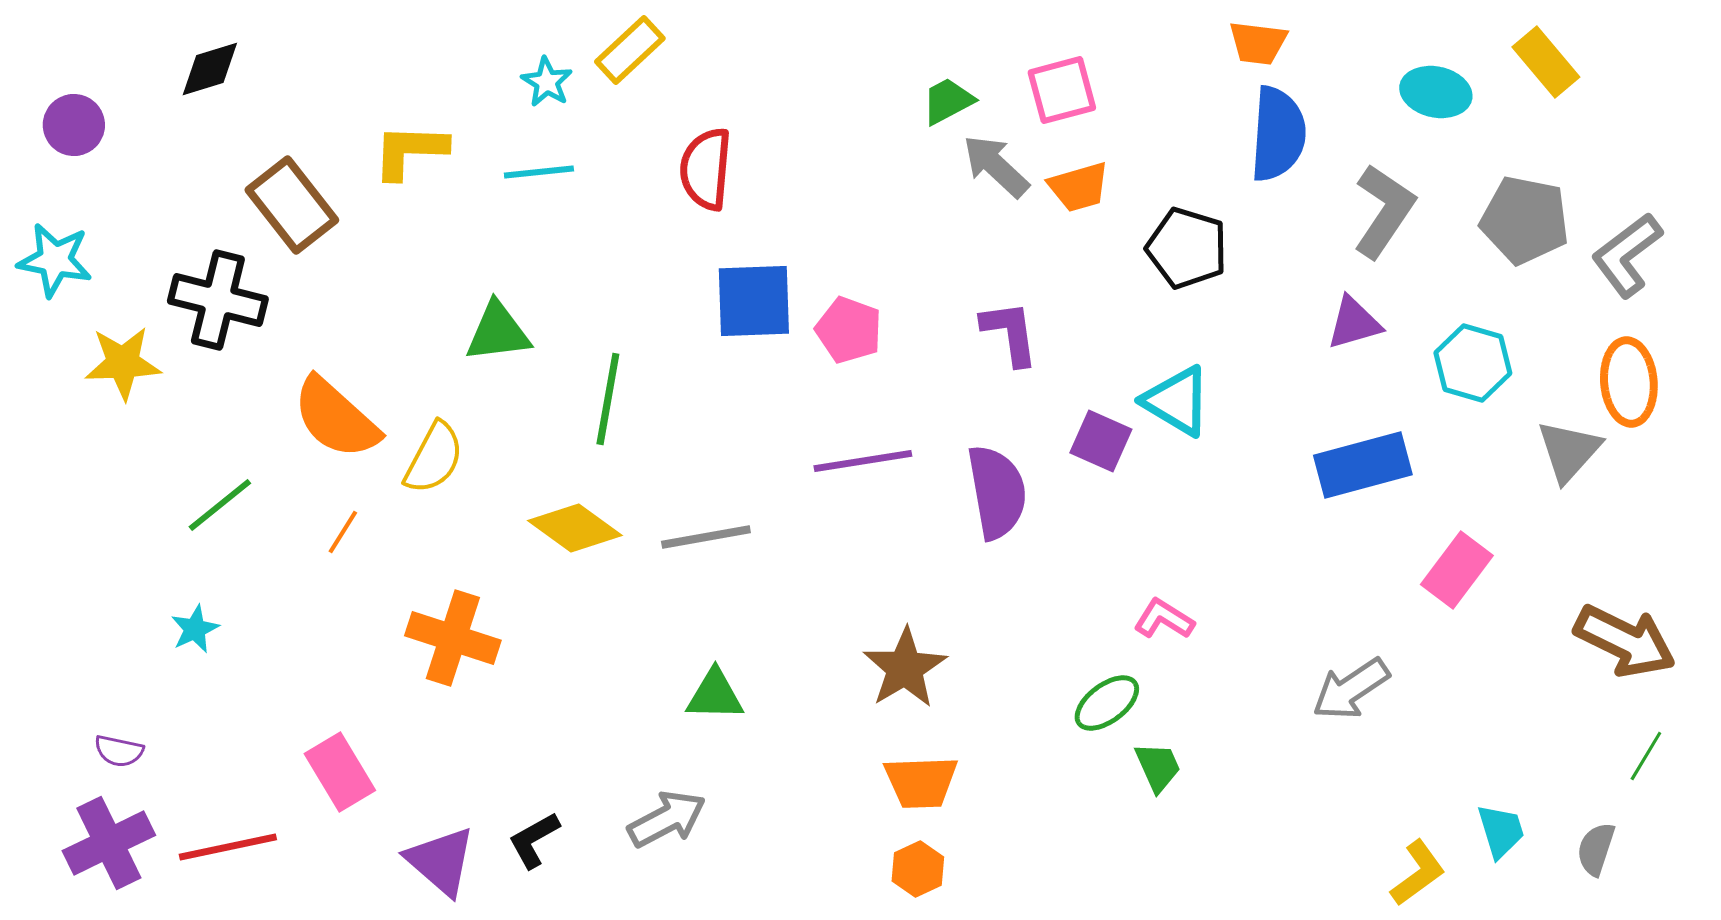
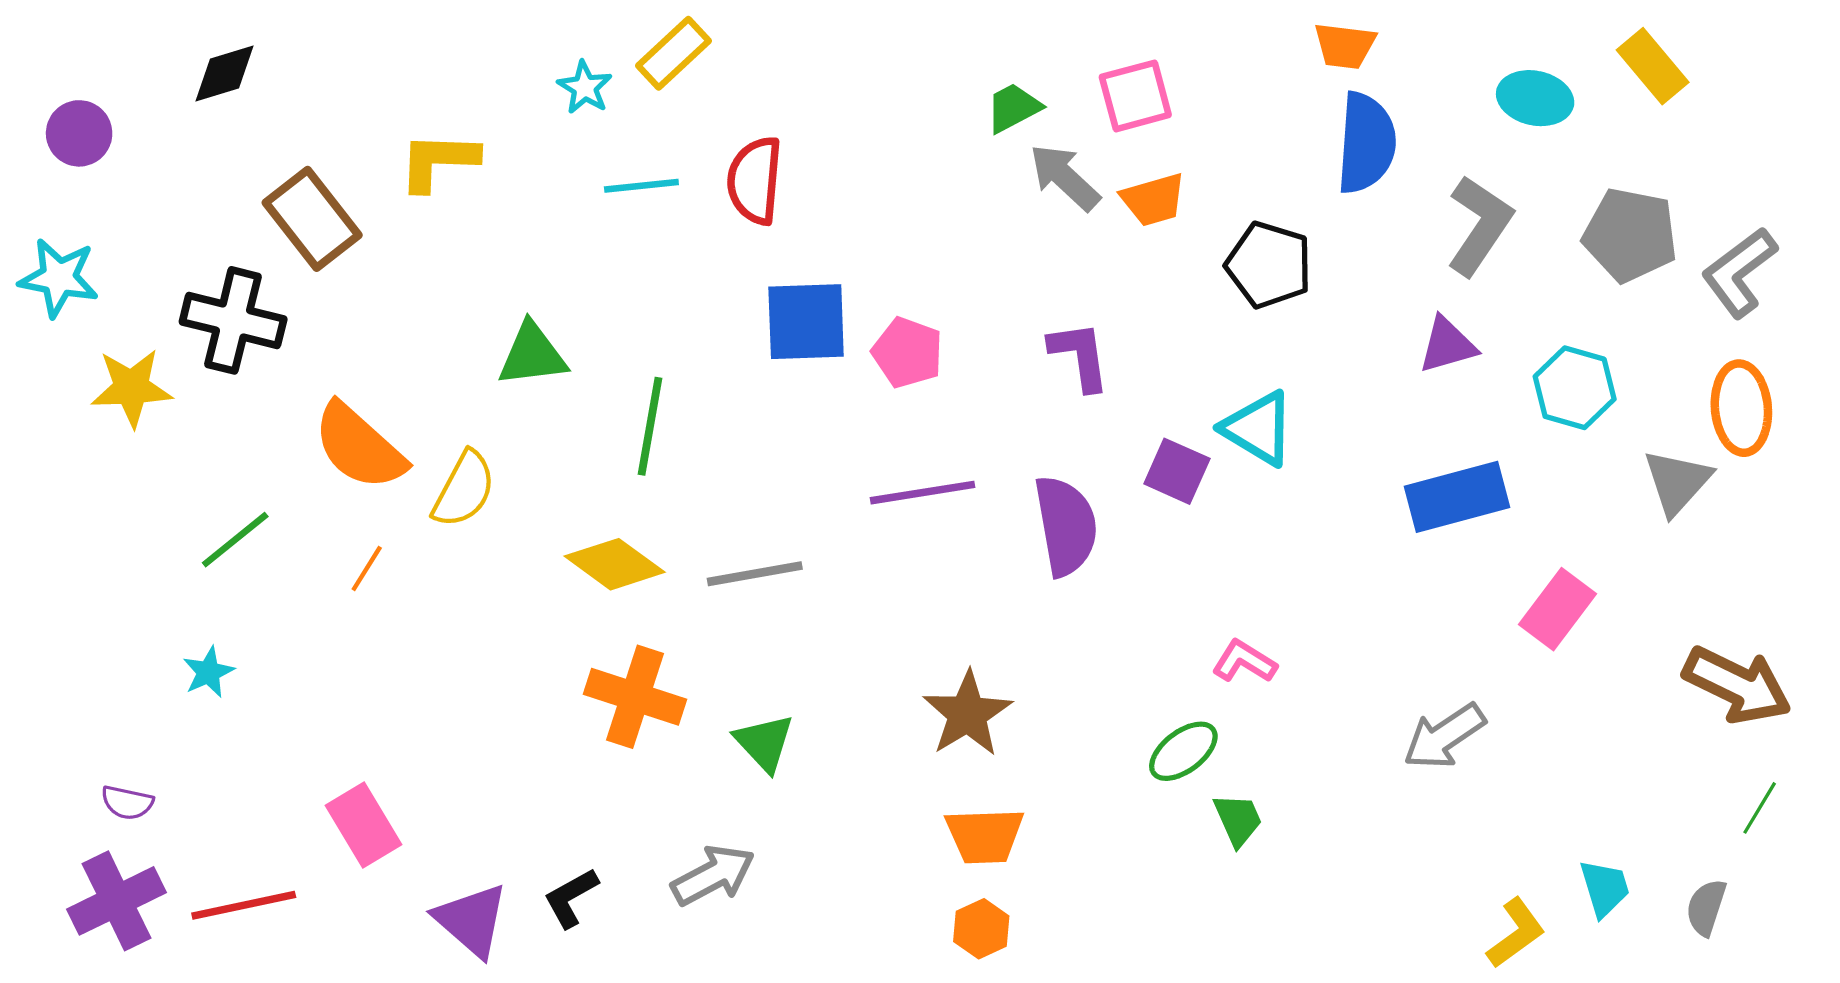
cyan line: (539, 172) -> (641, 186), moved
orange cross: (453, 638) -> (635, 697), moved
green triangle: (715, 695) -> (764, 743), turned 46

